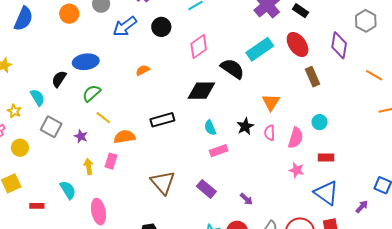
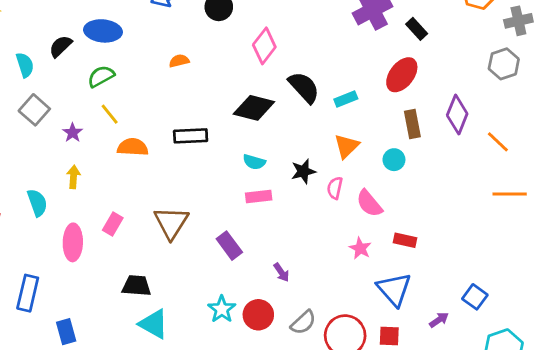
red ellipse: (298, 45) -> (402, 75), turned 60
purple diamond: (339, 45) -> (457, 115), moved
pink diamond: (199, 46) -> (264, 46), turned -30
cyan rectangle: (260, 49) -> (346, 99), moved, size x0.6
cyan circle: (320, 122) -> (394, 160), moved
cyan semicircle: (210, 128) -> (254, 162), turned -63
pink semicircle: (296, 138) -> (369, 203), turned 110
pink rectangle: (111, 161) -> (113, 224), moved

